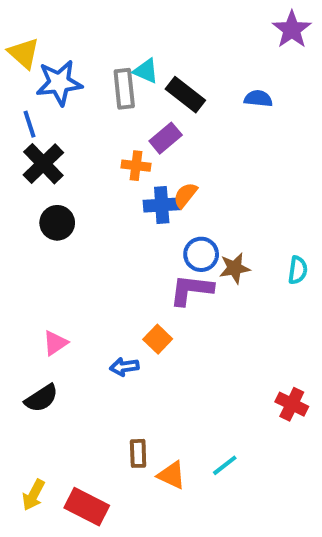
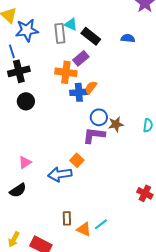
black cross: (43, 164) -> (19, 71), turned 30
orange cross: (136, 166) -> (66, 72), size x1.5
blue arrow: (124, 367) -> (60, 174), size x1.6
cyan line: (225, 465) -> (101, 224), moved

